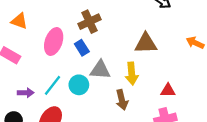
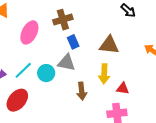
blue rectangle: (82, 48) -> (73, 42), moved
yellow arrow: (132, 74) -> (104, 74), moved

